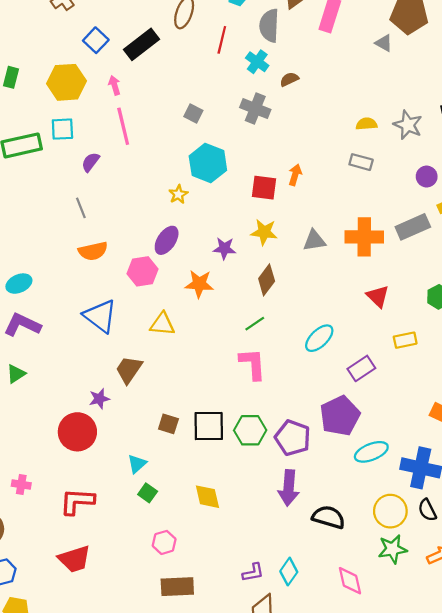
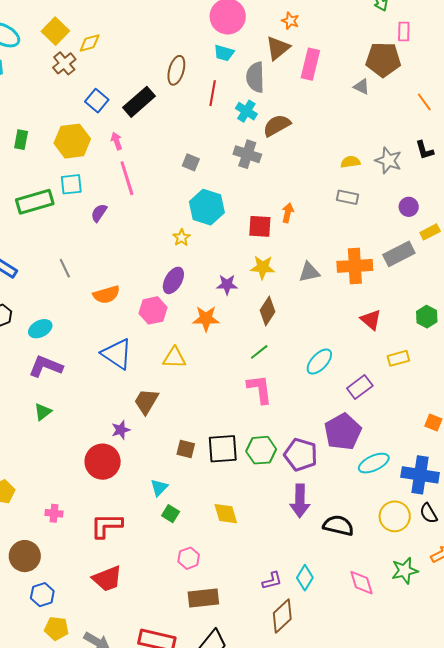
brown semicircle: (289, 79) -> (277, 125), size x1.6
gray line: (81, 208) -> (65, 268), moved
green star: (393, 549) -> (405, 571), moved

